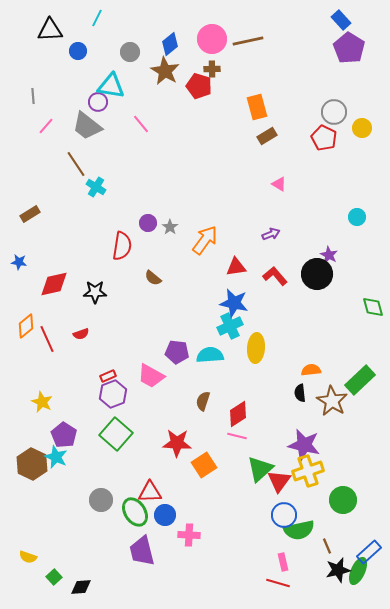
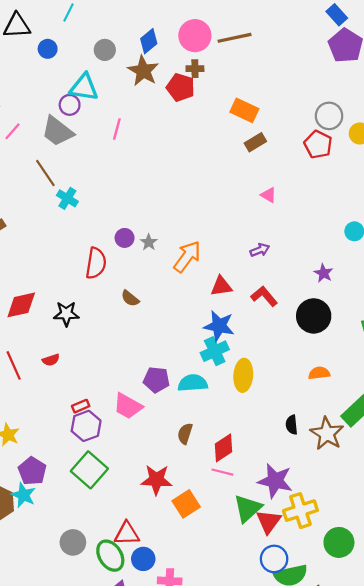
orange rectangle: (257, 107) -> (244, 110), turned -50
pink line: (141, 124) -> (117, 129), turned 54
black circle: (317, 274) -> (314, 316), moved
orange semicircle: (311, 370) -> (319, 373), moved
purple star: (304, 445) -> (275, 481), moved

